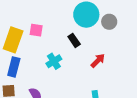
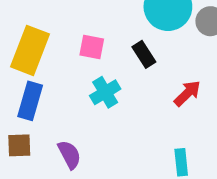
pink square: (36, 30) -> (92, 47), moved

